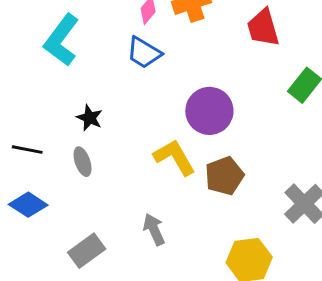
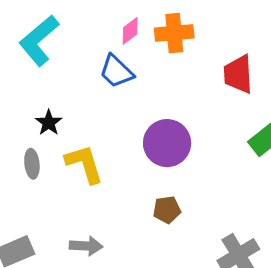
yellow L-shape: (175, 157) -> (84, 164), moved
brown pentagon: (224, 176) -> (167, 210), size x0.7
gray arrow: (154, 229) -> (86, 246), turned 104

